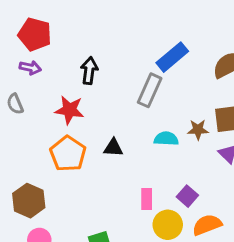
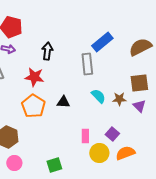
gray rectangle: (150, 90) -> (87, 64), turned -30
brown star: (198, 130) -> (119, 99), moved
cyan semicircle: (166, 139) -> (98, 96), turned 42

